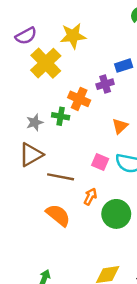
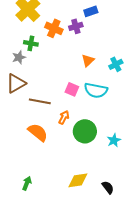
orange cross: (79, 99) -> (54, 28), moved
green cross: (61, 116) -> (31, 43), moved

